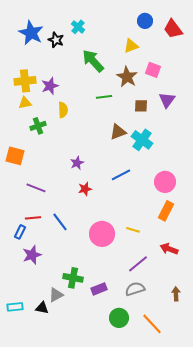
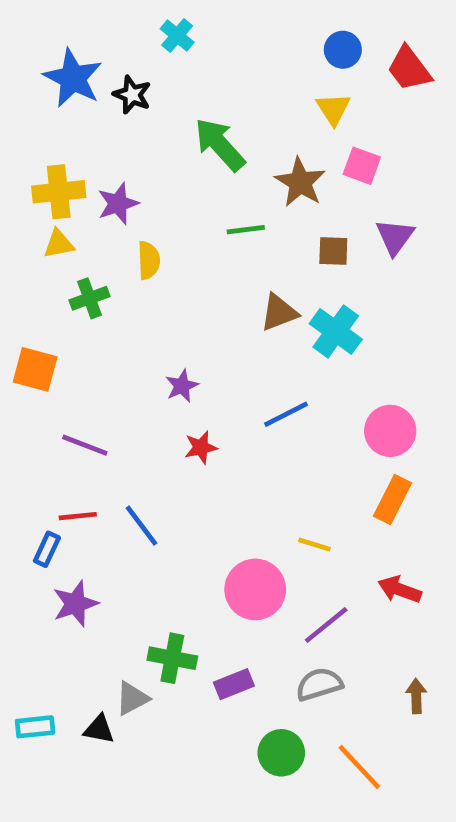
cyan cross: (78, 27) -> (177, 36), moved
yellow triangle: (131, 46) -> (333, 109), moved, turned -42
pink circle: (102, 234) -> (255, 589), moved

